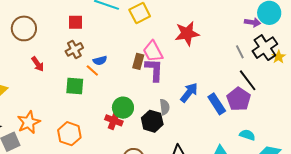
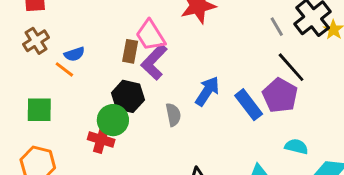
purple L-shape: (154, 70) -> (154, 62), turned -135
green square: (75, 86) -> (39, 110), moved
black hexagon: (152, 121) -> (128, 96), moved

